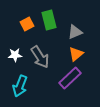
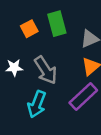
cyan arrow: (20, 86) -> (37, 104), moved

